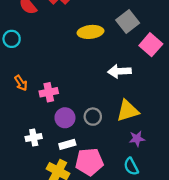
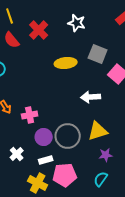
gray square: (128, 21) -> (98, 54), turned -30
gray circle: (93, 117) -> (68, 136), size x1.6
white cross: (34, 137) -> (17, 154), turned -32
cyan semicircle: (131, 166) -> (101, 179), turned 63

